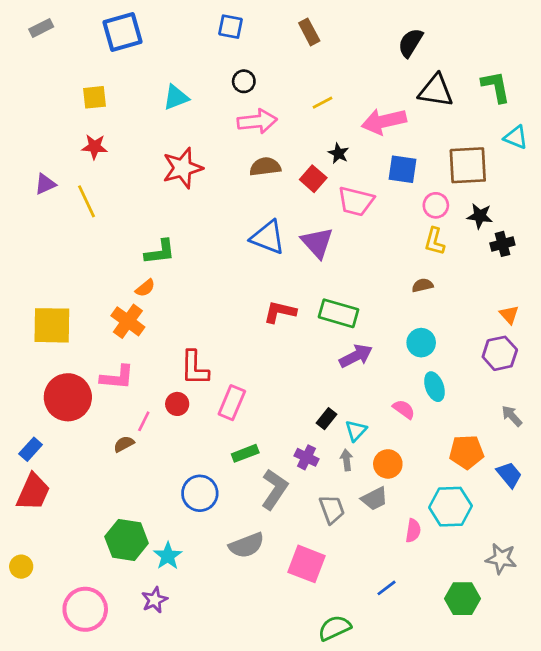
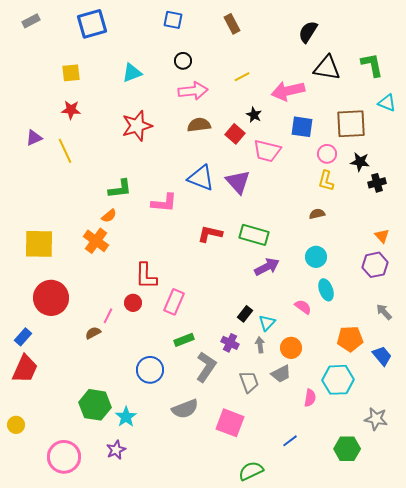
pink L-shape: (117, 377) -> (164, 203), moved

